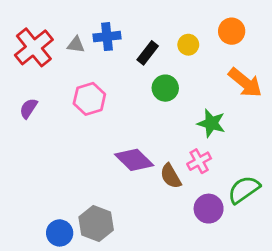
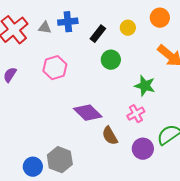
brown semicircle: (171, 176) -> (110, 136), moved

